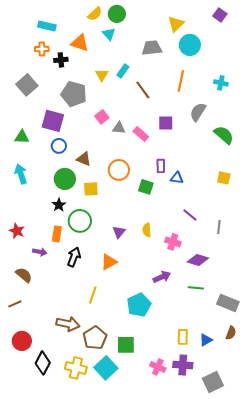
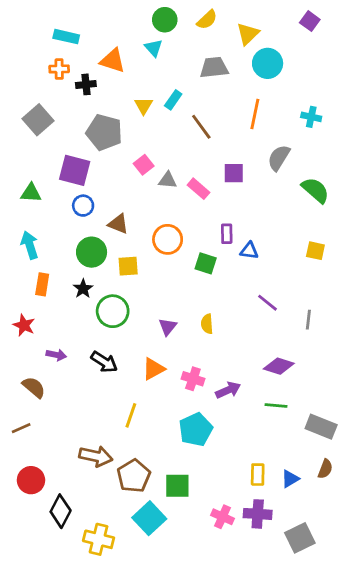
yellow semicircle: (95, 14) -> (207, 20), moved
orange rectangle: (57, 234) -> (42, 284), moved
pink cross: (173, 242) -> (193, 379), moved
black arrow: (74, 257) -> (104, 362), turned 102
yellow cross: (76, 368) -> (99, 539), moved

